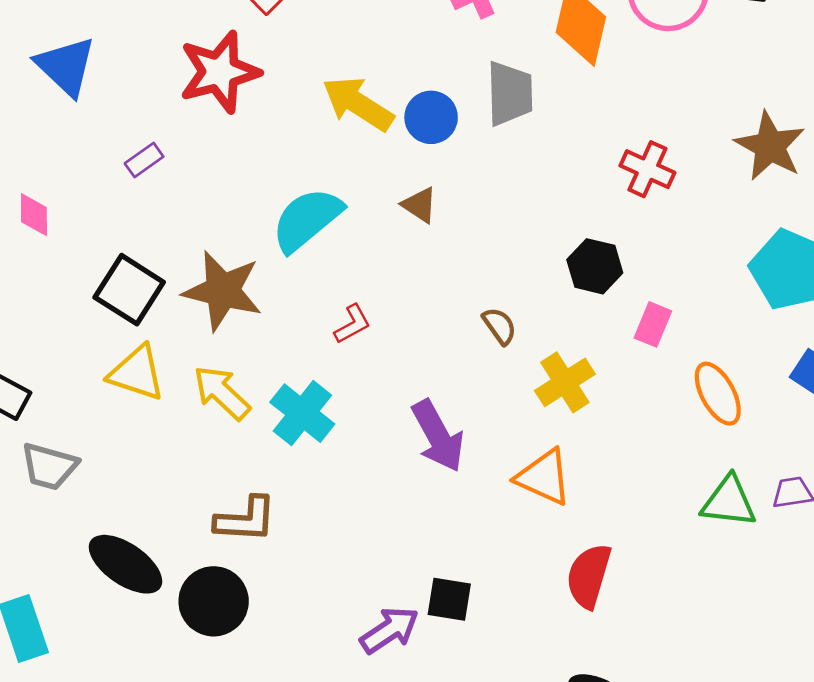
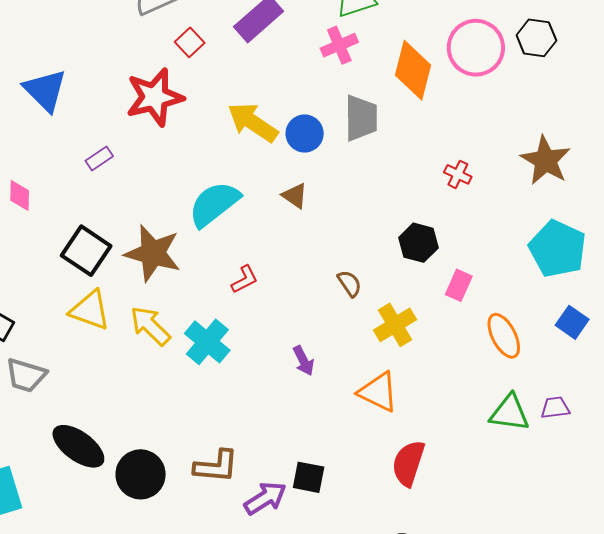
red cross: (647, 169) -> (458, 174), size x0.7
purple arrow: (438, 436) -> (304, 361), size x0.6
brown L-shape: (246, 520) -> (216, 466), moved

